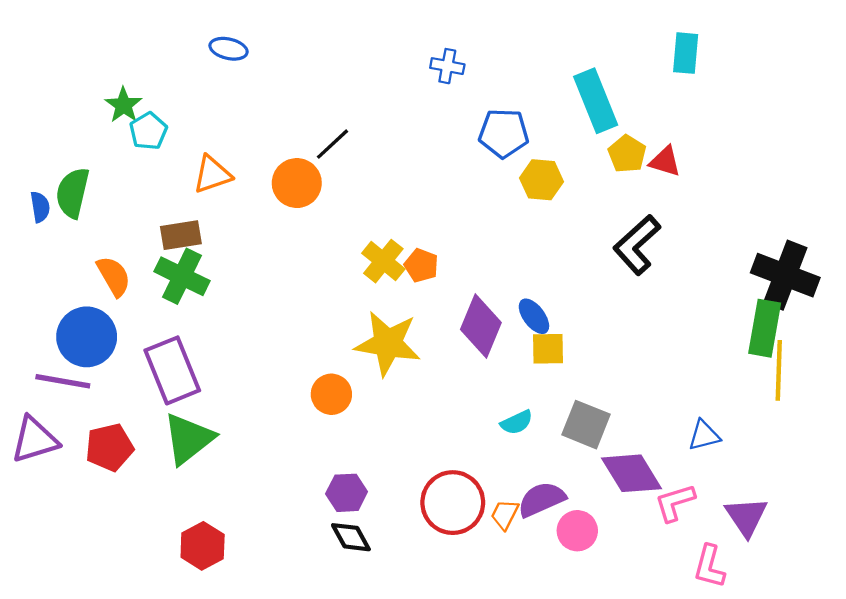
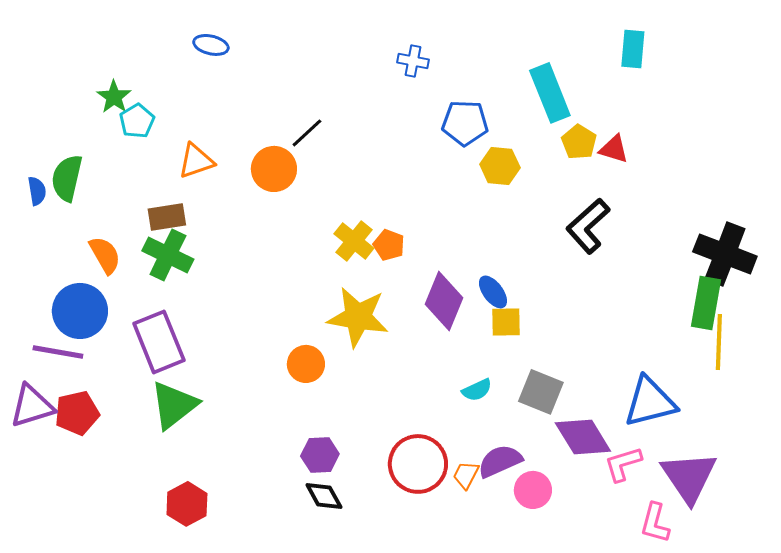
blue triangle: (704, 435) -> (650, 402), size x1.8
red pentagon: (109, 447) -> (77, 413), moved
purple triangle: (746, 517) -> (689, 477), size x1.4

